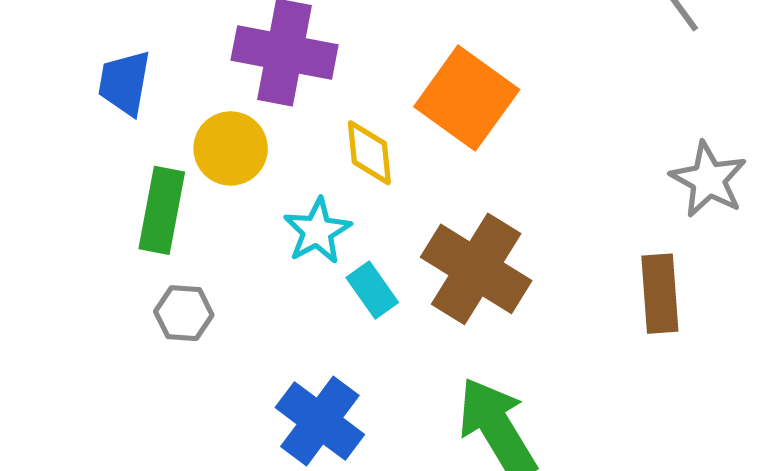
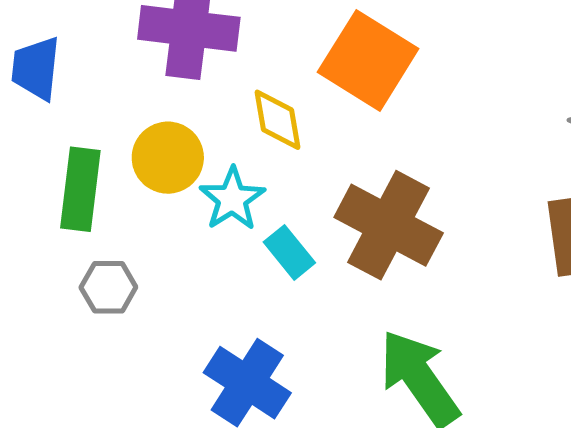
yellow circle: (231, 148) -> (168, 158), moved

